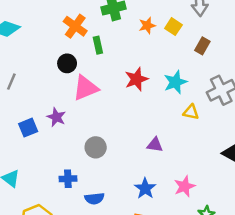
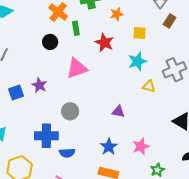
yellow square: (173, 27) -> (140, 33), moved, turned -32
brown rectangle: (202, 46) -> (170, 21), moved
red star: (136, 79) -> (104, 43), moved, turned -30
pink triangle: (86, 88) -> (77, 68), moved
blue cross: (68, 179) -> (46, 136), size x1.6

